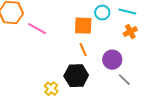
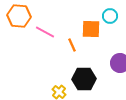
orange line: (83, 50) -> (72, 45), moved

